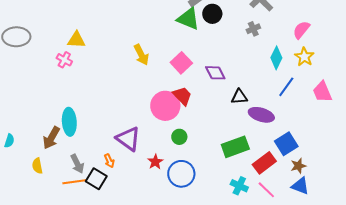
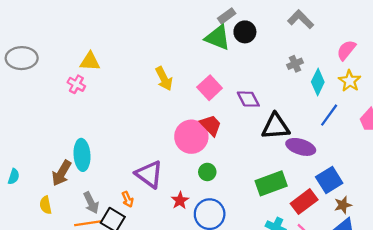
gray cross: (253, 29) -> (295, 64), moved
black triangle: (239, 97) -> (276, 126), size x1.5

